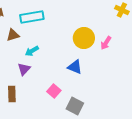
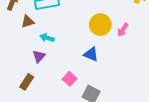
cyan arrow: (32, 51) -> (47, 38), turned 48
brown rectangle: (12, 94) -> (27, 82), turned 35

